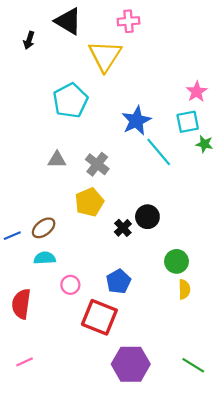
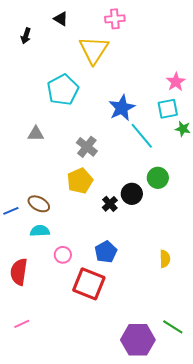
black triangle: (68, 21) -> (61, 19), size x0.6
gray triangle: (57, 160) -> (36, 134), moved
brown ellipse: (44, 228) -> (39, 204), turned 65
green circle: (177, 261) -> (158, 178), moved
purple hexagon: (131, 364) -> (138, 340), moved

